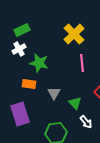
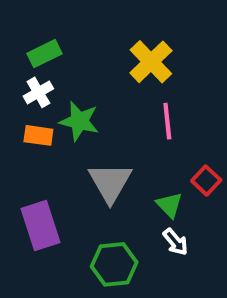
orange rectangle: (29, 84) -> (38, 135), moved
gray triangle: (54, 93) -> (110, 183), size x1.6
green triangle: (75, 103) -> (169, 205), moved

